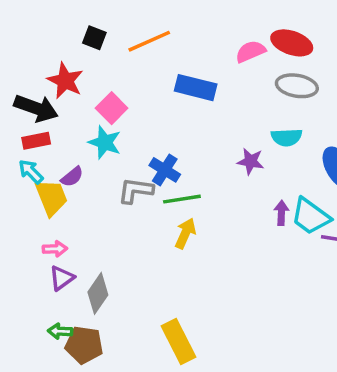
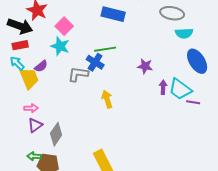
cyan semicircle: (287, 137) -> (184, 33), moved
purple star: (251, 161) -> (145, 66), moved
green line: (182, 199) -> (105, 49), moved
yellow arrow: (185, 233) -> (107, 99), turned -42

